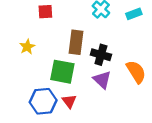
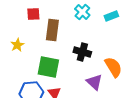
brown rectangle: (76, 42) -> (52, 30), moved
purple triangle: (102, 80) -> (94, 82), moved

